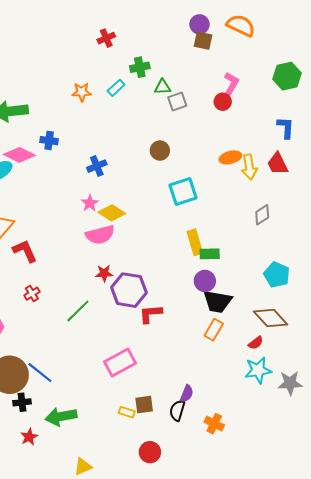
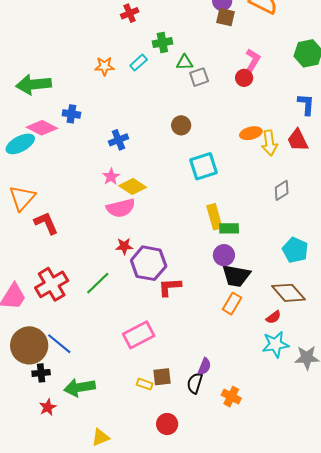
red cross: (32, 294) -> (52, 284), moved, size x2.0

